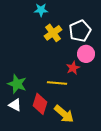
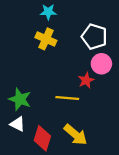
white pentagon: (80, 31) -> (94, 37), turned -30
yellow cross: (53, 33) -> (46, 39), moved, turned -30
red diamond: (40, 104) -> (42, 138), moved

